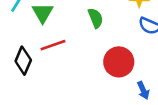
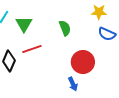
blue arrow: (143, 90) -> (73, 84), moved

